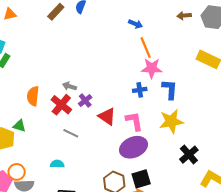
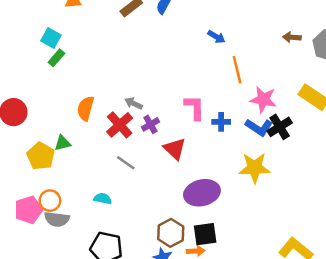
blue arrow: (135, 24) -> (216, 37), moved
pink star: (152, 68) -> (263, 100), moved
blue L-shape: (170, 89) -> (259, 127), turned 110
pink L-shape: (134, 121) -> (195, 107), moved
green triangle: (19, 126) -> (63, 143), turned -40
black cross: (189, 155) -> (280, 127), moved

